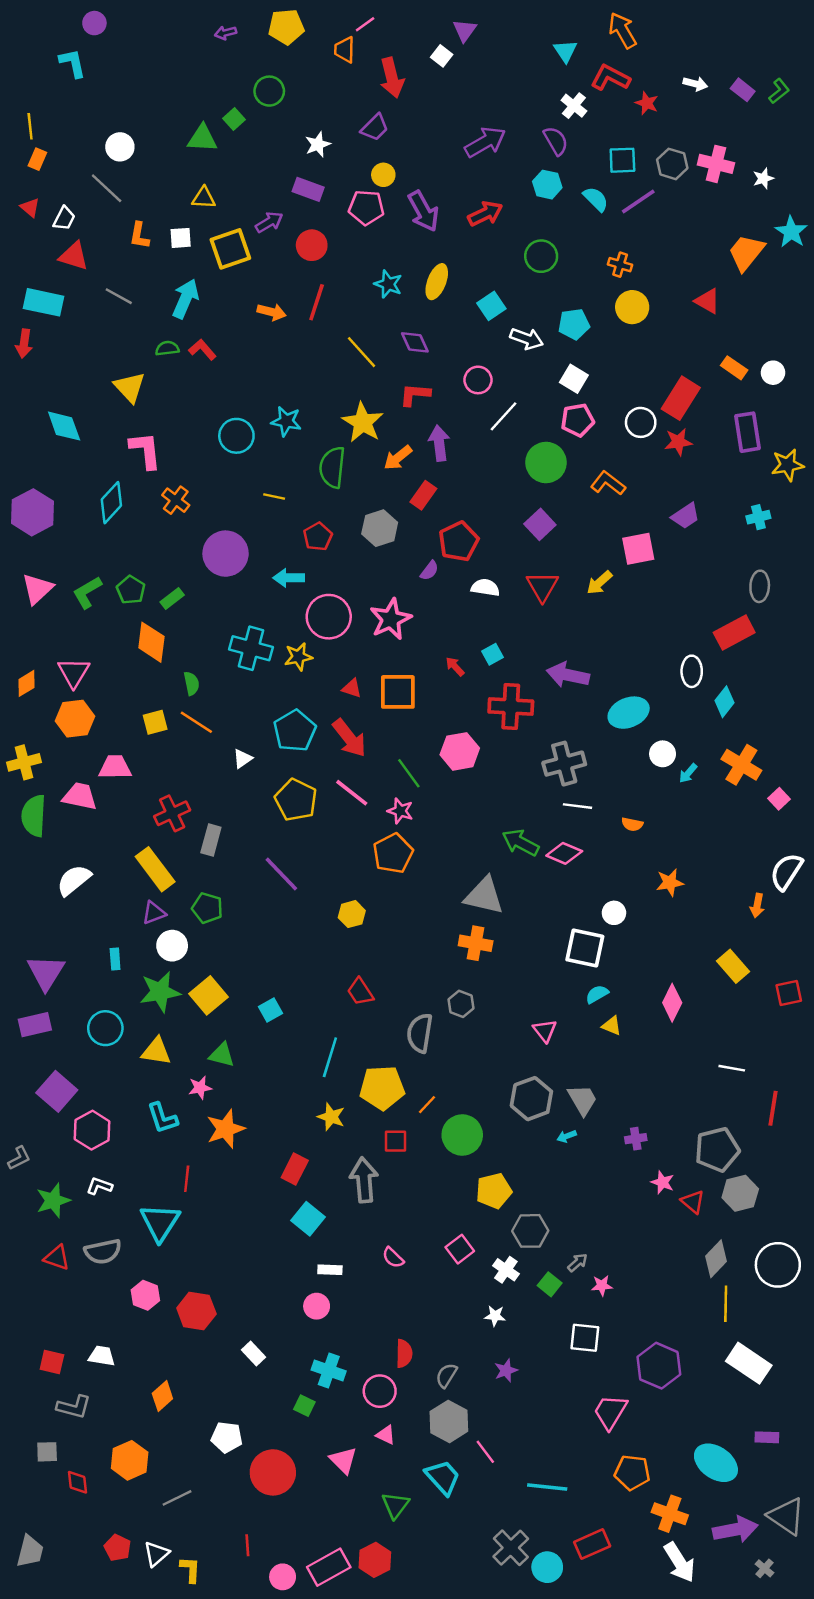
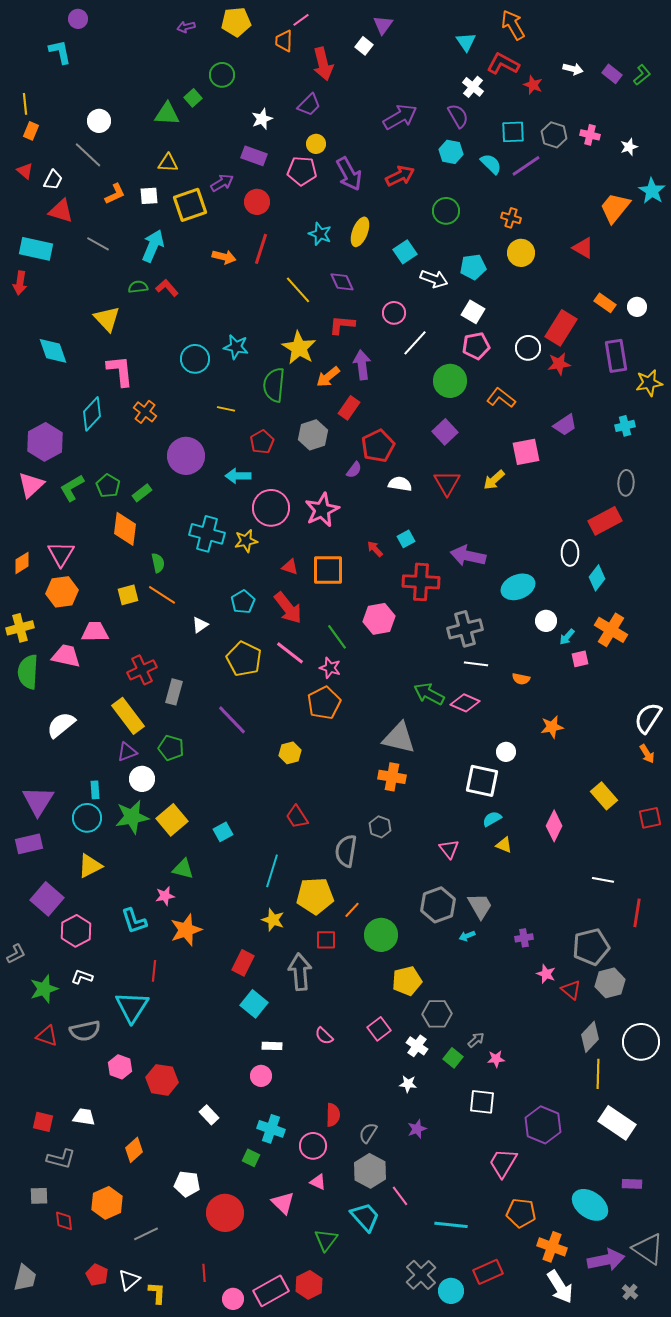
pink cross: (716, 164) -> (590, 135), size x0.7
orange L-shape: (139, 235) -> (115, 194), turned -125
purple hexagon: (33, 512) -> (45, 442), moved
cyan pentagon: (295, 731) -> (243, 602), size x0.7
pink square: (779, 799) -> (580, 659), moved, turned 30
orange arrow: (757, 906) -> (647, 754), moved, turned -42
cyan circle: (105, 1028) -> (87, 818), moved
yellow triangle: (156, 1051) -> (90, 866), moved, turned -36

